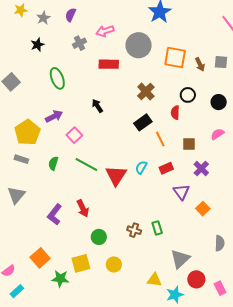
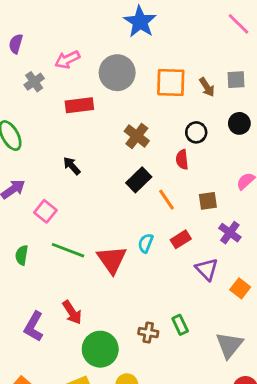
black circle: (219, 102) -> (239, 123), moved
green circle: (99, 237) -> (100, 349), size x1.6
gray triangle: (180, 259) -> (229, 345), moved

